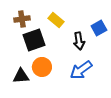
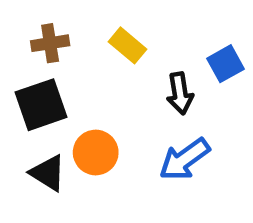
black square: (34, 40) -> (41, 105), moved
black triangle: (21, 76) -> (48, 173), turned 36

